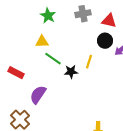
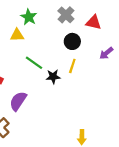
gray cross: (83, 14) -> (66, 15), turned -35
black circle: (105, 41) -> (72, 41), moved
yellow triangle: (42, 42) -> (17, 35), moved

